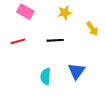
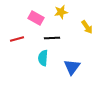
pink rectangle: (25, 12) -> (36, 18), moved
cyan semicircle: (46, 76) -> (43, 58), moved

